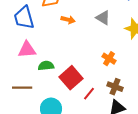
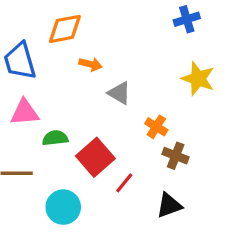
gray triangle: (103, 18) -> (119, 93), moved
brown cross: (115, 87) -> (176, 156), moved

